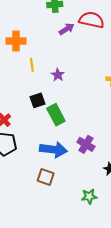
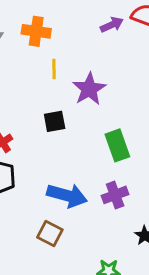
purple star: (58, 75) -> (89, 89), size x1.6
green rectangle: (56, 115) -> (117, 145), moved
purple cross: (86, 144) -> (115, 195), turned 30

